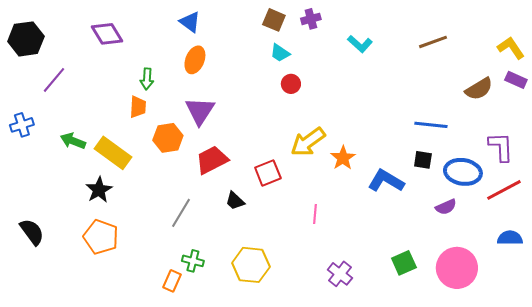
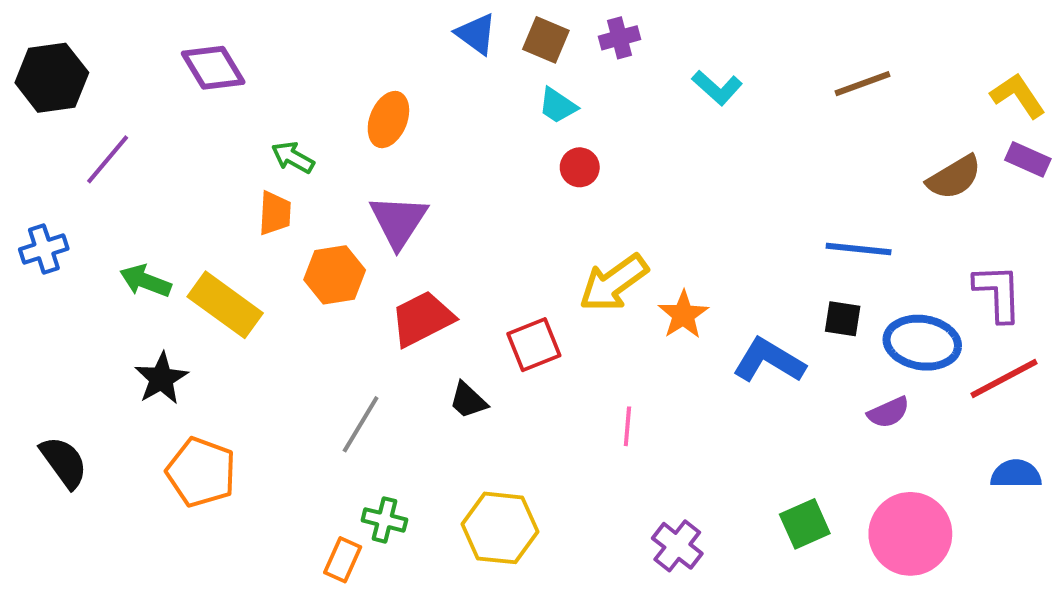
blue triangle: (190, 22) -> (476, 34), moved
green arrow: (147, 79) -> (293, 157), turned 115
black star: (99, 190) -> (161, 378), moved

